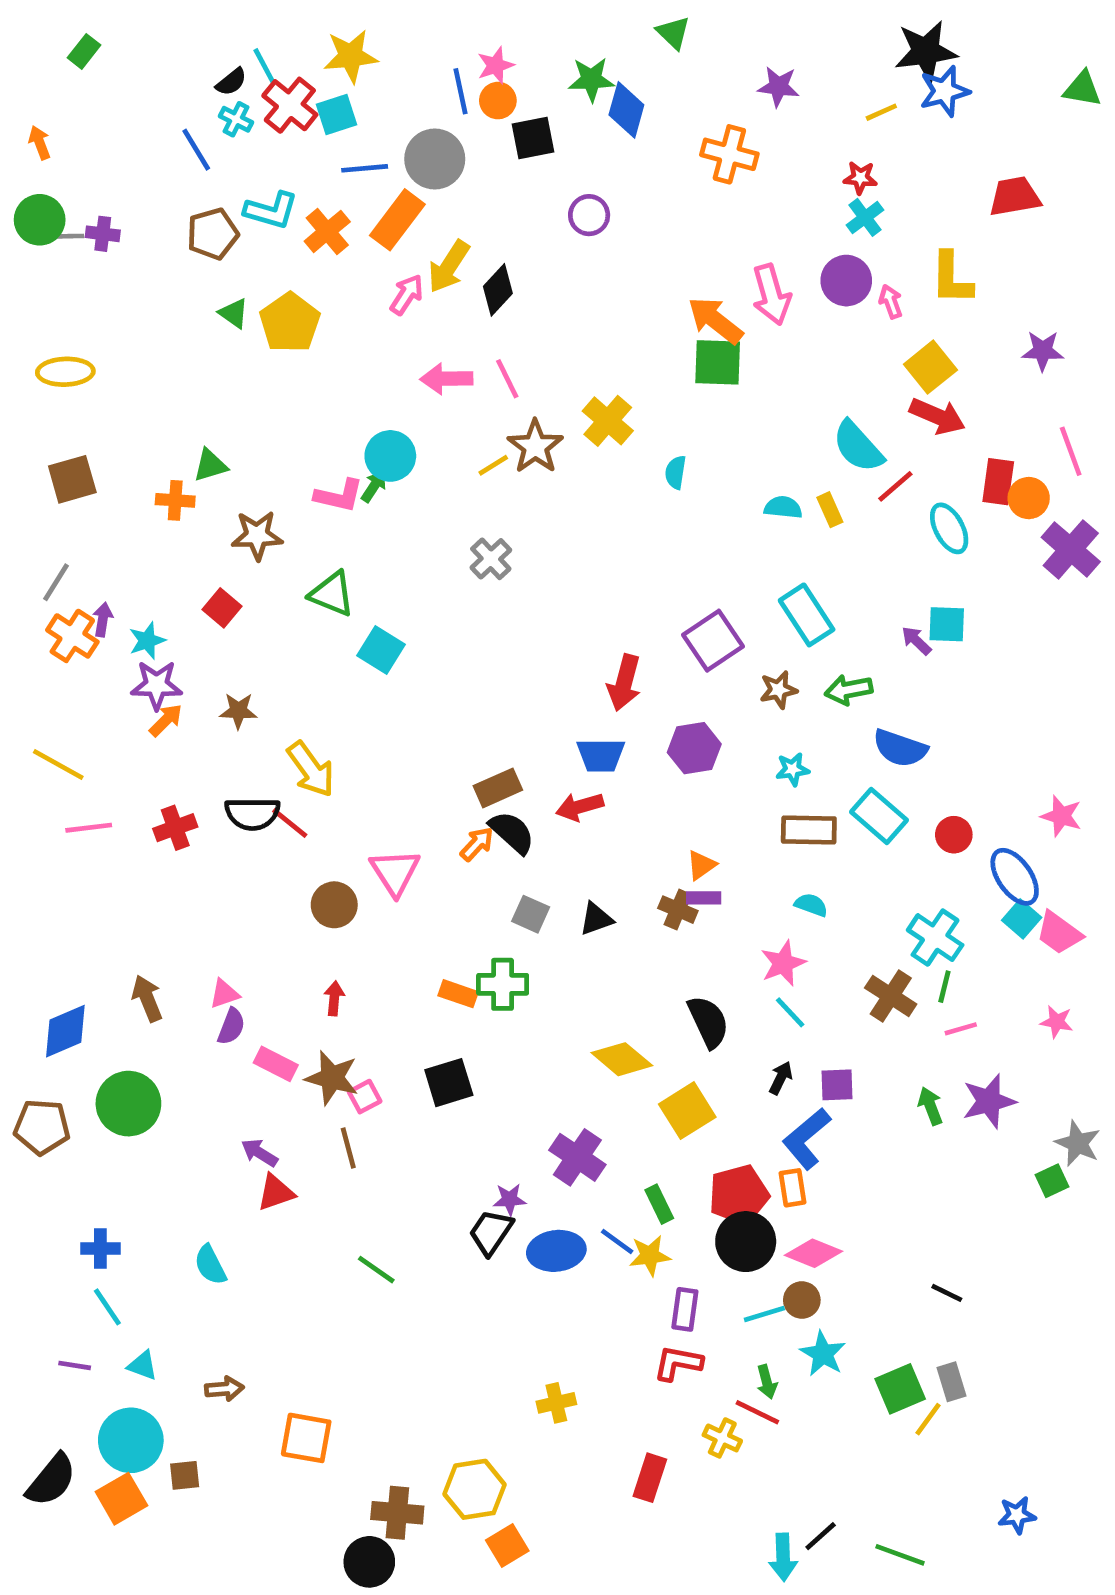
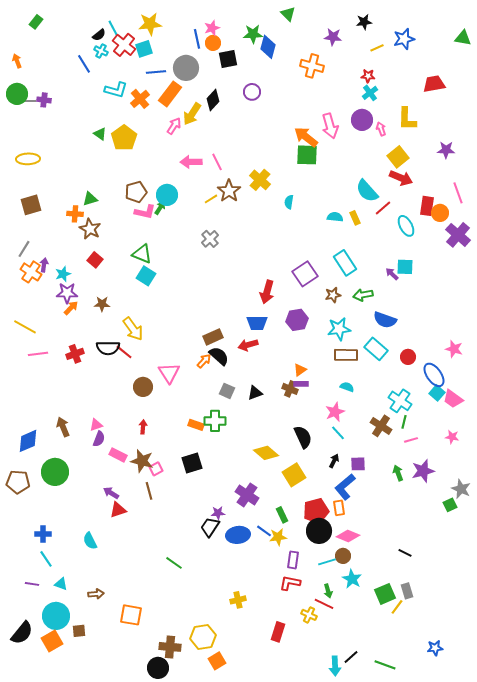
black star: (926, 51) -> (364, 22), moved, size x0.6
brown pentagon: (213, 234) -> (136, 192), moved
black diamond: (498, 290) -> (213, 100), moved
brown star: (257, 535) -> (90, 229), moved, turned 30
cyan square: (381, 650) -> (146, 276), moved
cyan star: (792, 769) -> (339, 329), size x1.6
green line: (376, 1270) -> (174, 563), moved

